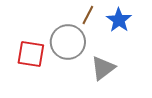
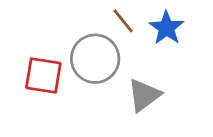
brown line: (88, 15) -> (123, 21), turned -66

